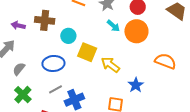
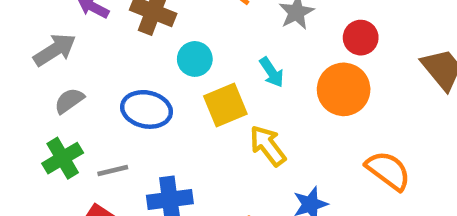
cyan arrow: (113, 26) -> (272, 72), moved
yellow square: (87, 52) -> (225, 105), turned 30
gray line: (56, 89) -> (113, 171), moved

